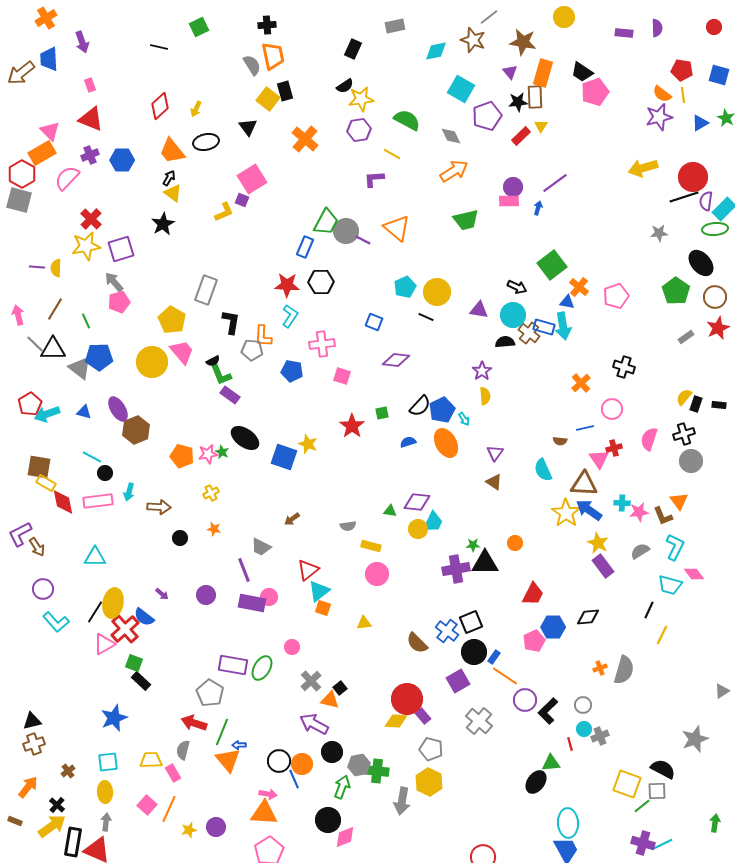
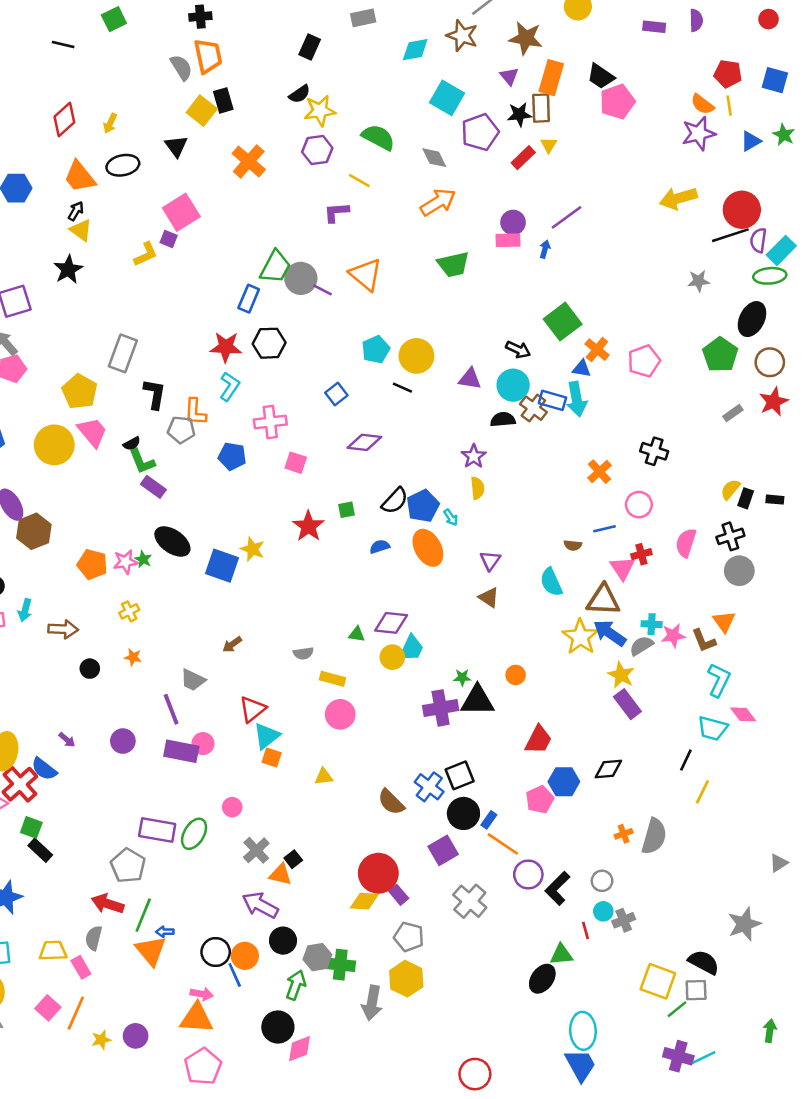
black ellipse: (701, 263) -> (752, 319), turned 68
blue square: (374, 322) -> (336, 394), turned 30
gray semicircle: (640, 551) -> (641, 646), moved

